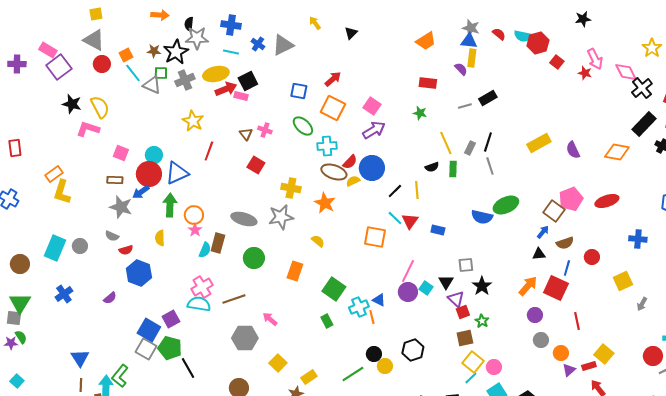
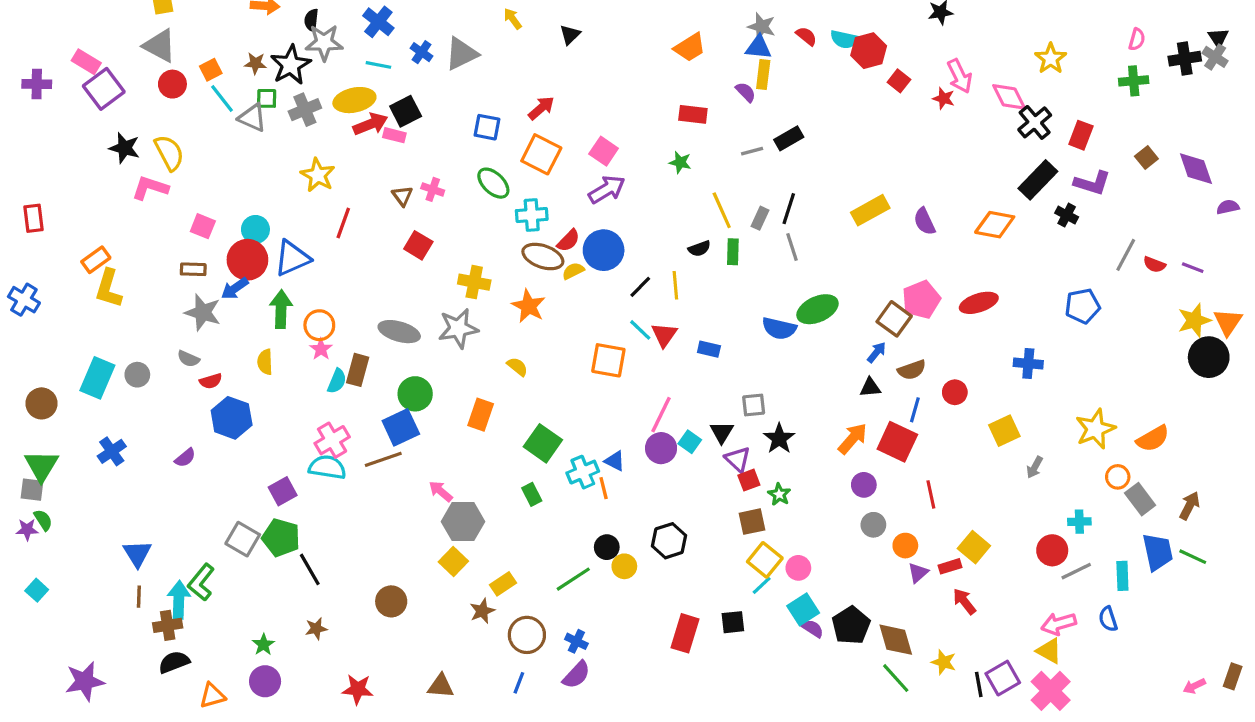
blue cross: (231, 25) -> (378, 22), turned 30
blue square: (149, 330) -> (401, 427), moved, turned 35
gray hexagon: (245, 338) -> (463, 522), moved

